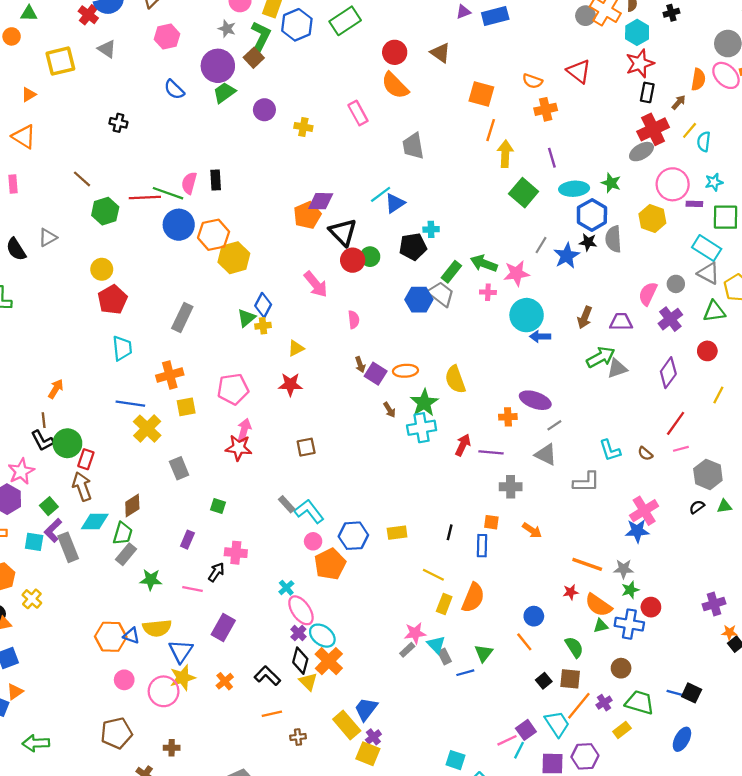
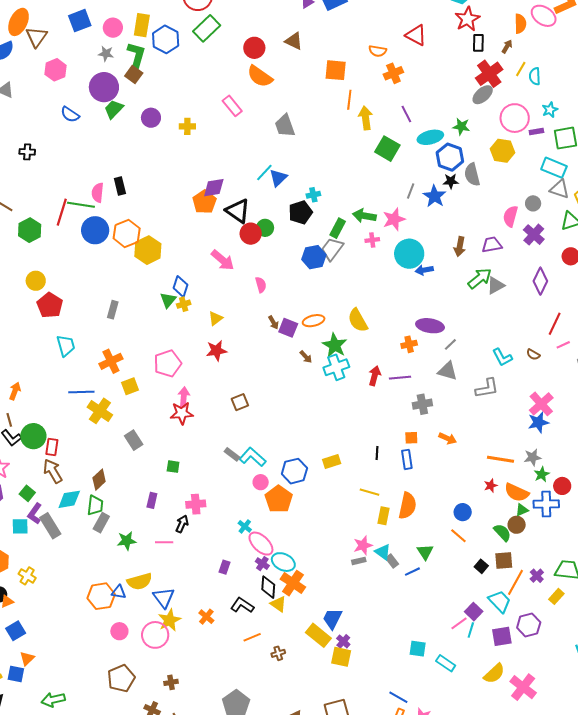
red line: (145, 198) -> (62, 212), turned -60
gray trapezoid: (441, 294) -> (332, 249), turned -80
gray rectangle: (182, 317) -> (113, 310), size x0.7
purple rectangle: (223, 627) -> (225, 567), moved, size x0.6
gray rectangle: (407, 650) -> (359, 561), turned 40
brown circle: (621, 668) -> (517, 525), moved

